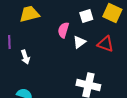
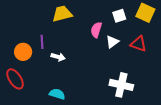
white arrow: (25, 57) -> (58, 57), turned -56

